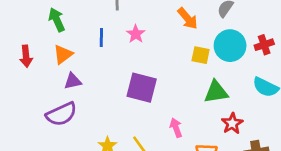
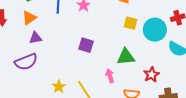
cyan circle: (230, 46) -> (155, 30), moved
purple square: (142, 88) -> (86, 45), size x0.7
green triangle: (216, 92) -> (126, 57), moved

